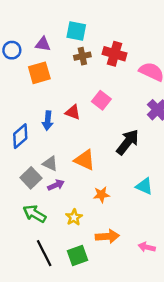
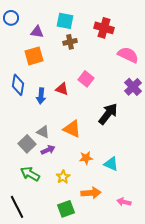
blue circle: (12, 50) -> (11, 18), moved
red cross: (115, 54) -> (104, 28), moved
blue diamond: (20, 136) -> (18, 85), moved, turned -40
cyan triangle: (144, 186) -> (111, 164), moved
black line: (44, 253) -> (17, 207), moved

